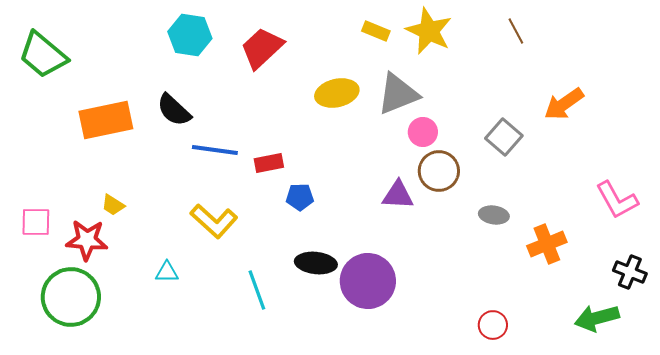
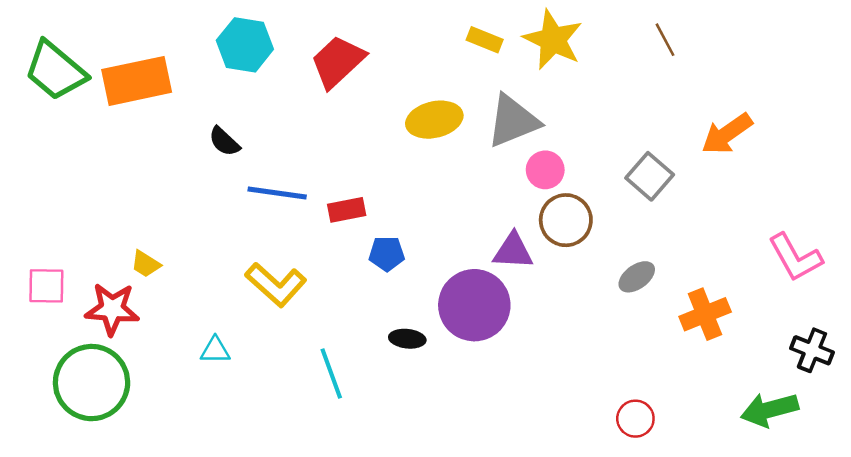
black semicircle: (174, 110) -> (224, 141), size x0.7
orange rectangle: (106, 120) -> (137, 81), moved
gray ellipse: (494, 215) -> (637, 277), turned -44
black ellipse: (316, 263) -> (407, 339), size x0.7
purple circle: (368, 281) -> (474, 305), moved

